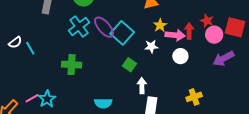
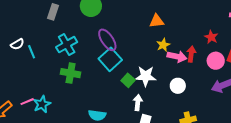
red star: (207, 21) -> (211, 37), moved
cyan cross: (79, 26) -> (67, 45), moved
cyan square: (122, 33) -> (110, 59), moved
white star: (151, 46) -> (146, 76), moved, size x1.5
white circle: (180, 56) -> (178, 86), moved

